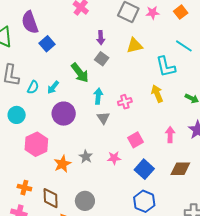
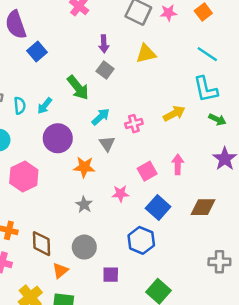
cyan L-shape: (166, 67) -> (206, 89), moved
cyan semicircle: (33, 87) -> (20, 106), turned -32
yellow arrow: (157, 94) -> (174, 113), turned 84
cyan arrow: (98, 96) -> (101, 117), turned 42
pink arrow: (170, 135) -> (178, 164), moved
gray star: (86, 157) -> (84, 205), moved
orange star: (62, 164) -> (84, 167), moved, turned 30
blue hexagon: (144, 201) -> (141, 240), moved

